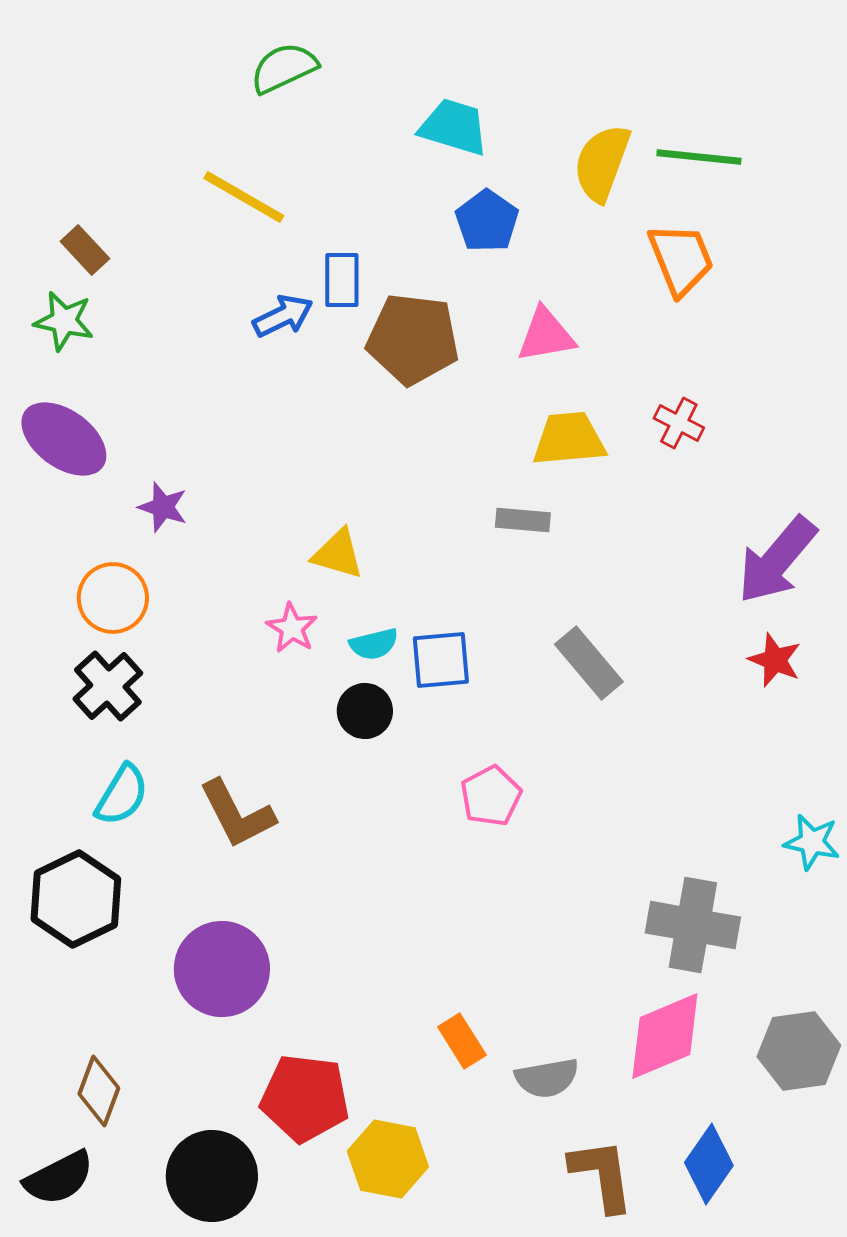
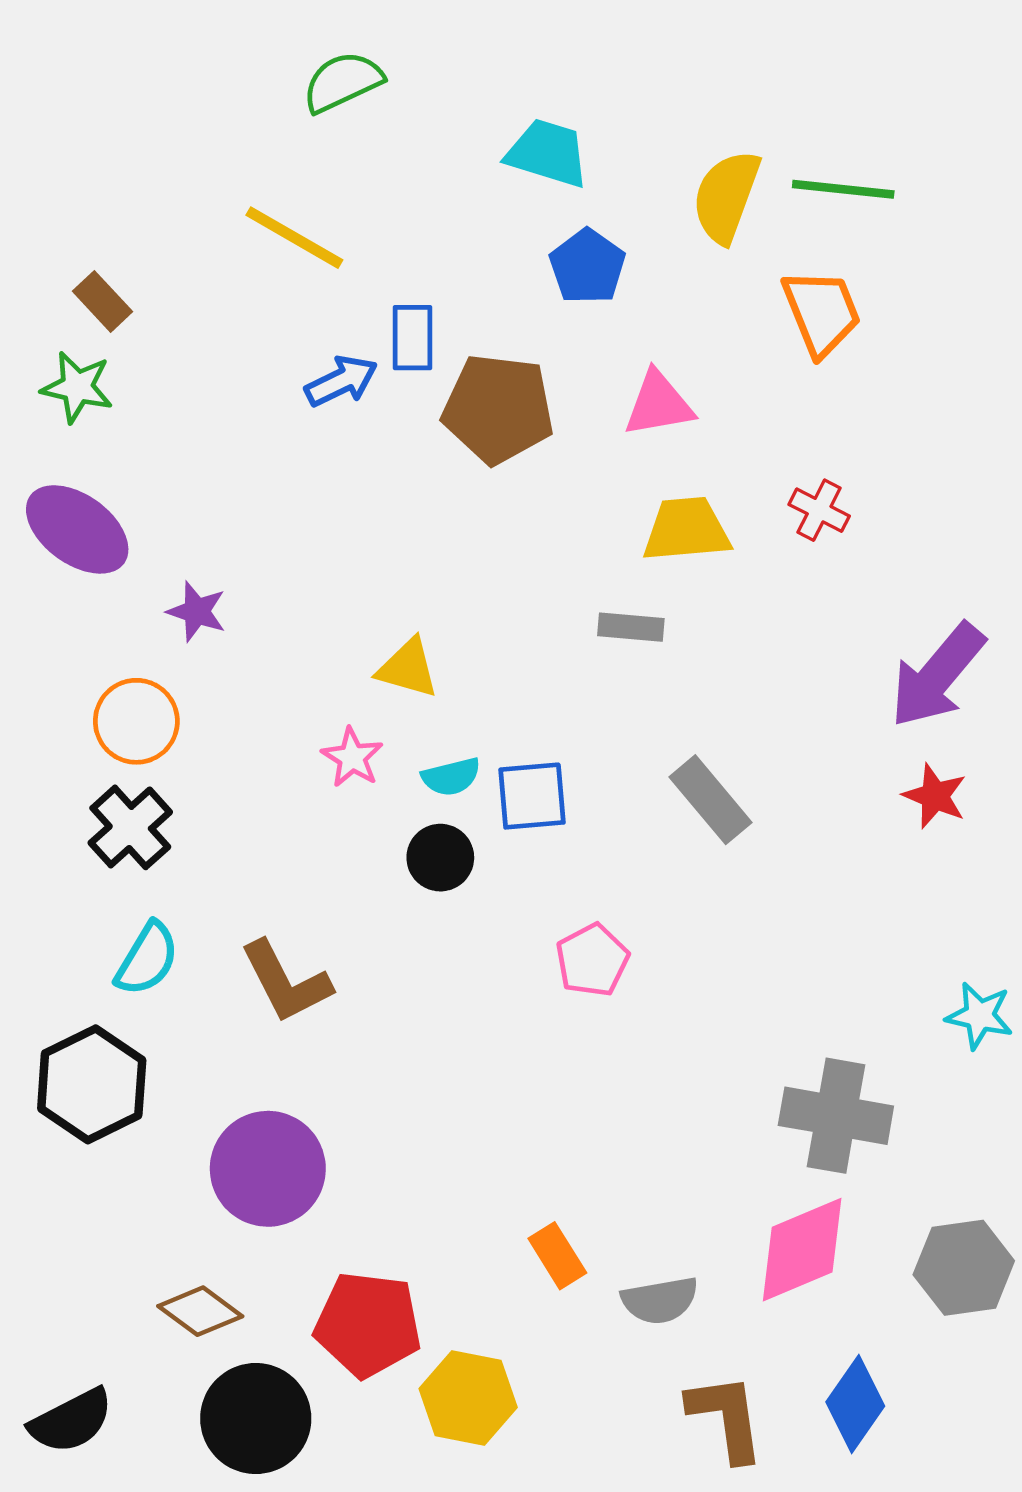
brown diamond: (99, 1091) -> (200, 1311), moved, turned -74

